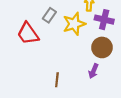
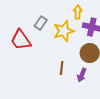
brown line: (57, 80) -> (62, 68), moved

